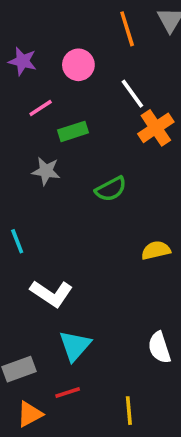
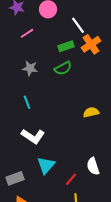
green rectangle: (73, 131) -> (66, 46), moved
green semicircle: (111, 189) -> (63, 68), moved
cyan line: (17, 241) -> (27, 102), moved
red line: (68, 393) -> (71, 179), moved, turned -32

